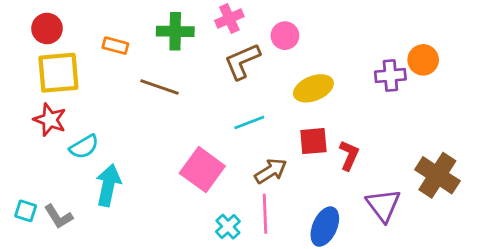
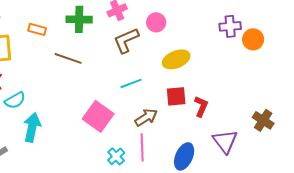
purple cross: (390, 76) -> (230, 26), moved
brown cross: (437, 175) -> (263, 120), size x0.7

